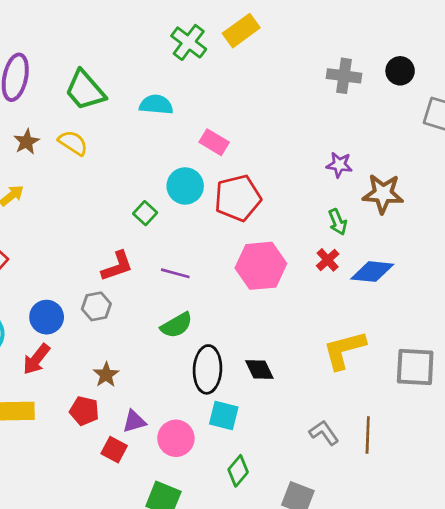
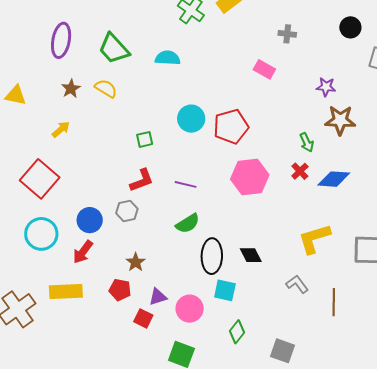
gray cross: (344, 76) -> (287, 34), moved, size x0.7
pink rectangle: (214, 142) -> (264, 69), moved
purple star: (339, 165) -> (326, 87), moved
green square: (145, 213) -> (145, 139), moved, turned 36
gray L-shape: (324, 433) -> (297, 284), moved

